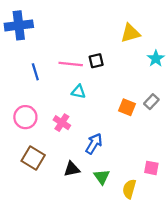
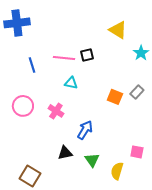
yellow triangle: (130, 33) -> (118, 30), turned 48
brown square: (33, 158) -> (30, 176), moved

